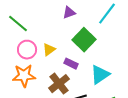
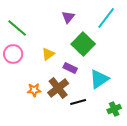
purple triangle: (69, 13) -> (68, 17), turned -32
pink circle: (27, 50) -> (13, 54), moved
orange star: (24, 76) -> (34, 90), moved, size x0.6

